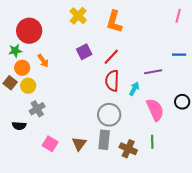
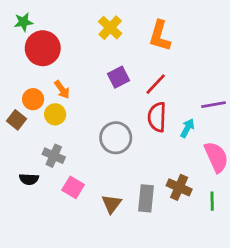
green star: (15, 51) -> (23, 22), moved
yellow circle: (28, 86) -> (55, 114), moved
gray cross: (37, 109) -> (54, 156), turned -35
gray circle: (109, 115) -> (116, 138), moved
pink square: (50, 144) -> (73, 187), moved
brown cross: (128, 149) -> (179, 187), moved

